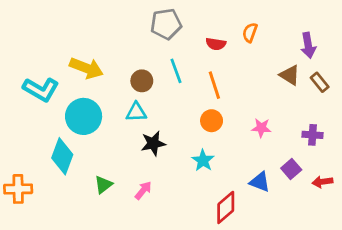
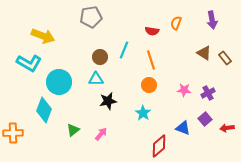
gray pentagon: (166, 24) -> (91, 17), moved
purple arrow: (308, 45) -> (212, 20), moved
yellow arrow: (86, 68) -> (43, 36), moved
cyan line: (176, 71) -> (124, 50), turned 42
purple cross: (312, 135) -> (208, 93), moved, turned -32

